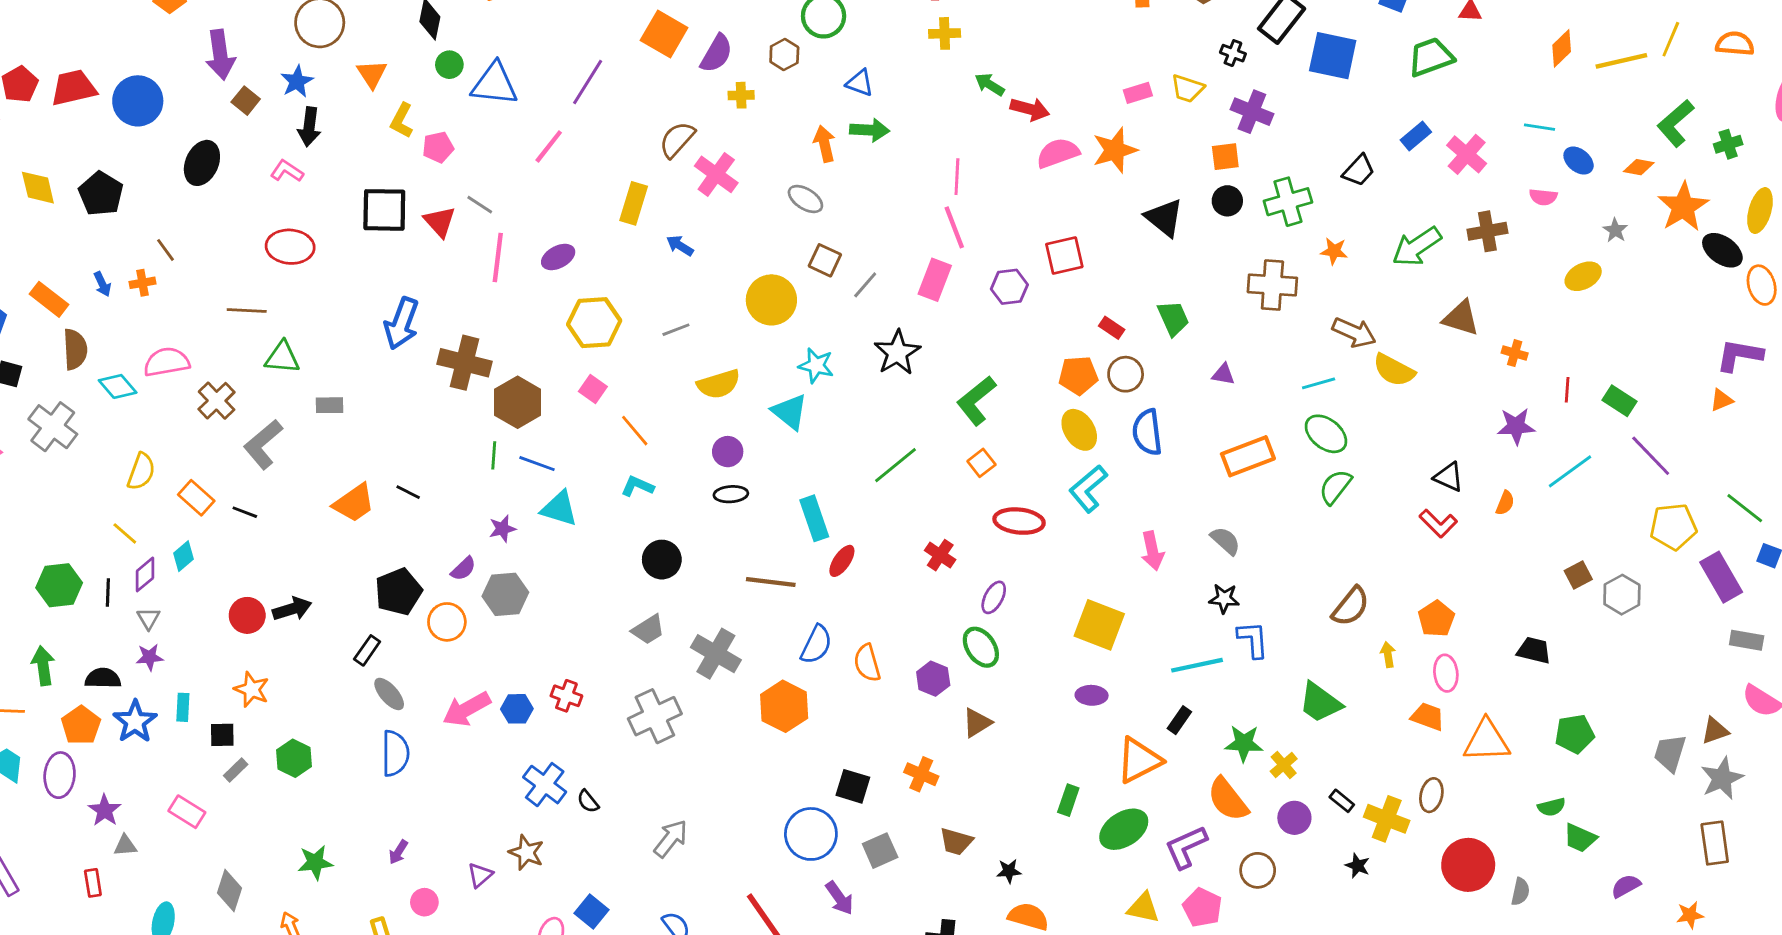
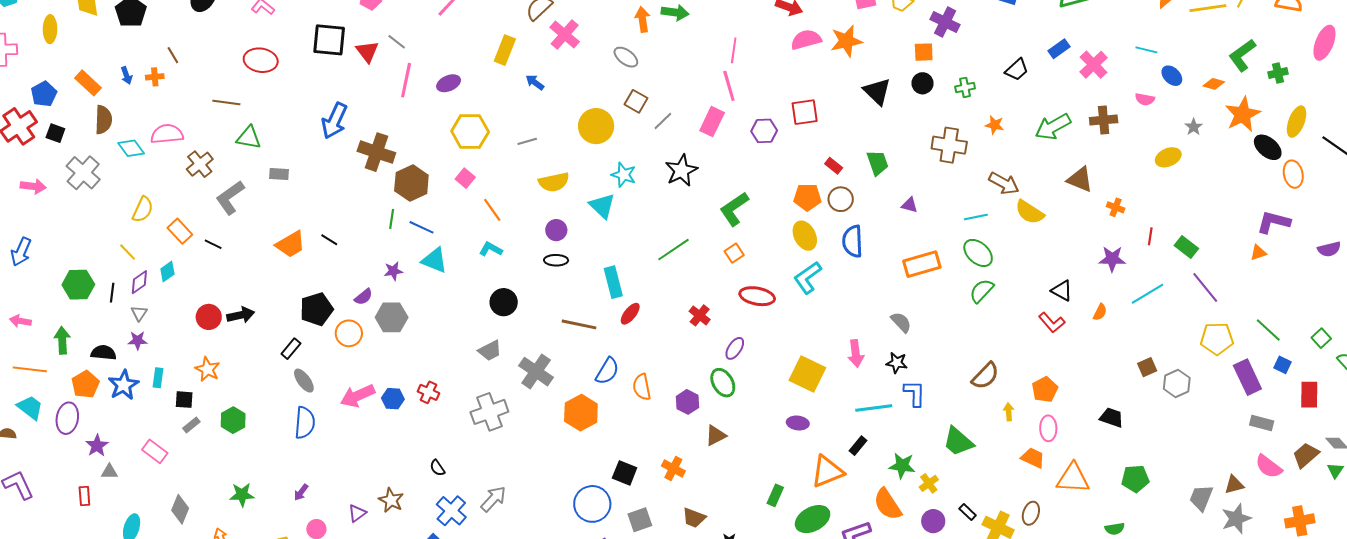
green cross: (1288, 202) -> (965, 87), size x0.6
pink arrow: (1152, 551) -> (856, 353), moved
blue cross: (545, 785) -> (451, 511), moved

